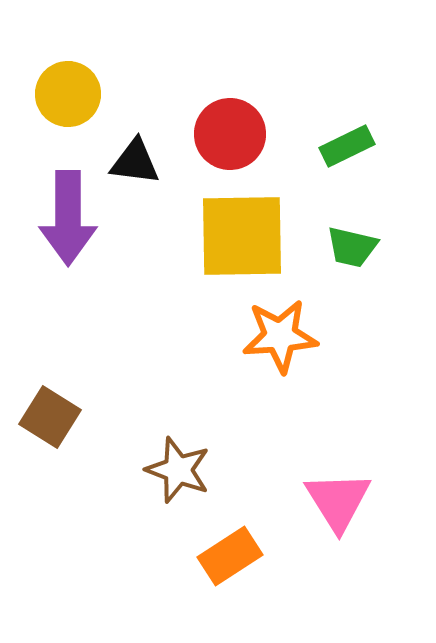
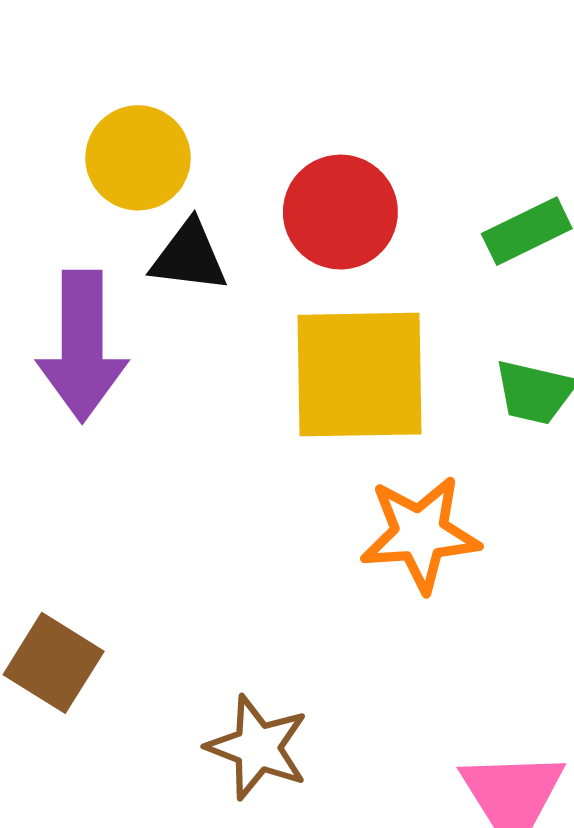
yellow circle: (68, 94) -> (138, 158), moved

